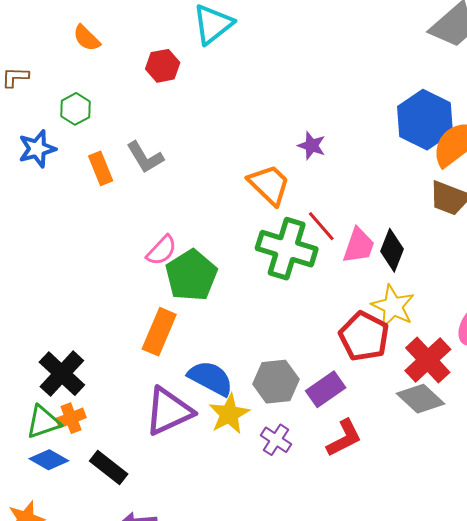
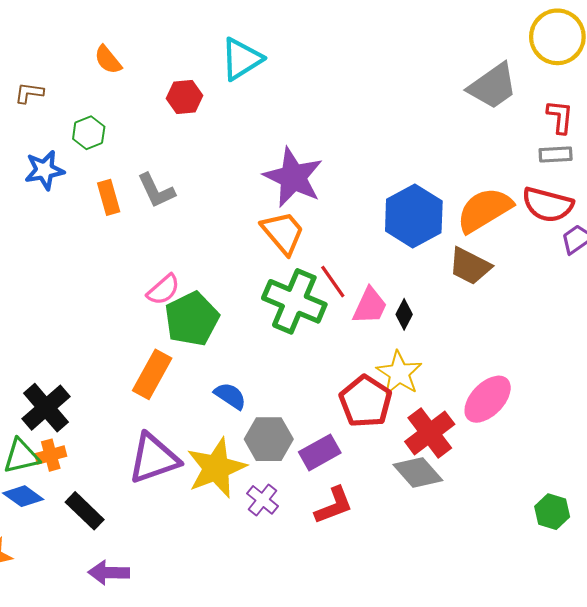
blue hexagon: (425, 120) -> (414, 216), moved
purple star: (312, 146) -> (293, 177), moved, size x2.0
black diamond: (392, 250) -> (404, 314), size x0.7
blue semicircle: (211, 378) -> (230, 396), moved, size x0.7
yellow star: (229, 414) -> (216, 468), size x1.4

